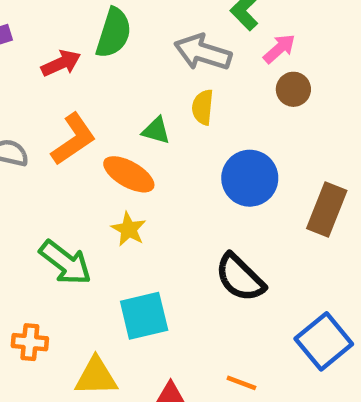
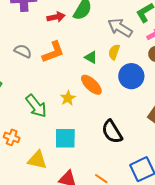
orange ellipse: (129, 174) -> (91, 85), moved
blue circle: (250, 178) -> (131, 76), moved

